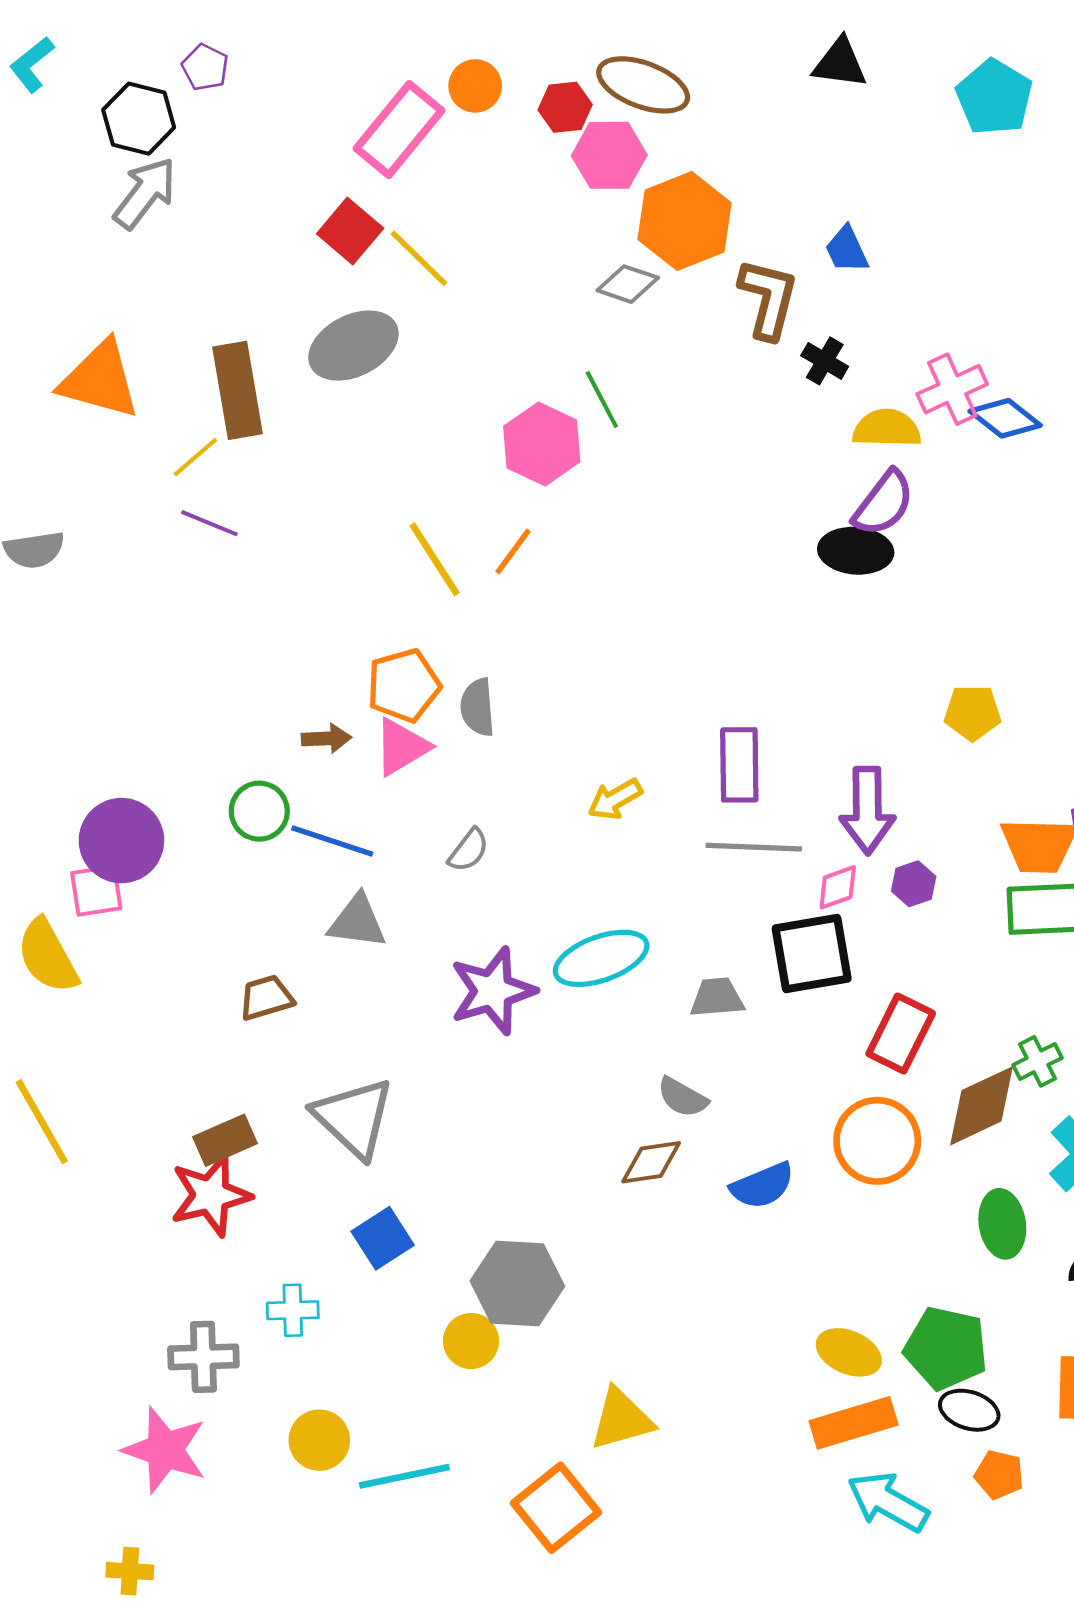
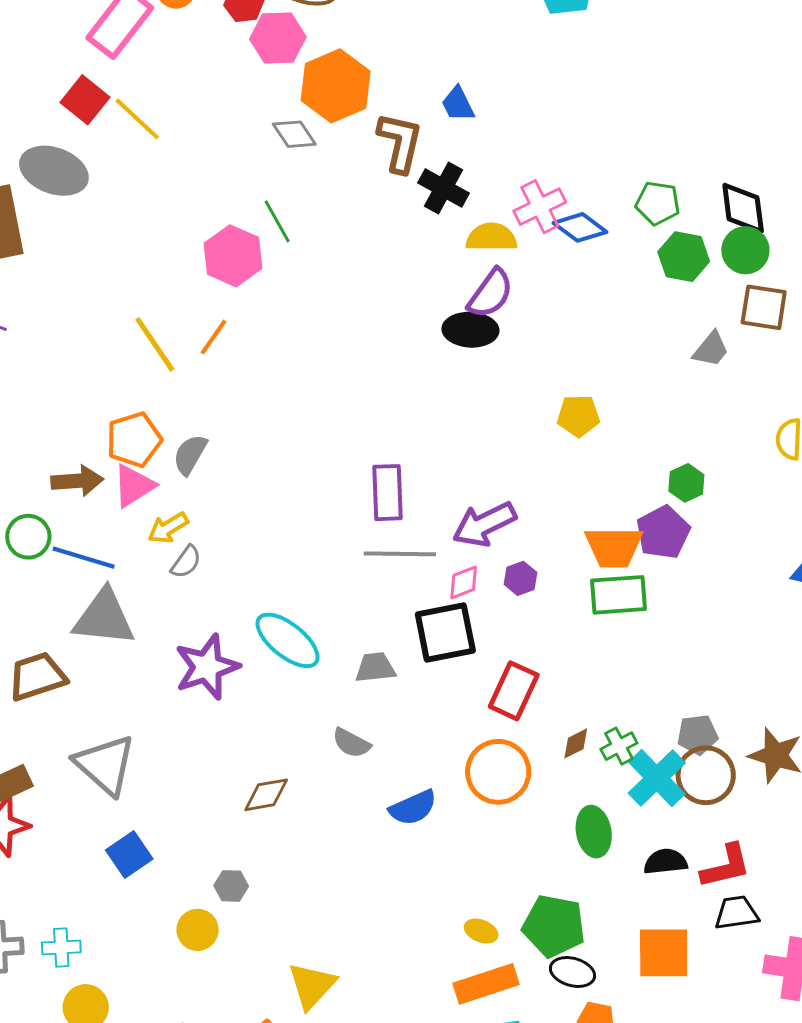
gray diamond: (628, 284) -> (294, 134), turned 39
gray ellipse: (353, 346) -> (54, 171), moved, turned 48
black cross: (825, 361) -> (444, 188), size x1.4
gray semicircle: (478, 707) -> (190, 455), turned 36
yellow pentagon: (972, 713) -> (578, 416), moved
brown arrow: (326, 738) -> (77, 481), size x1.4
yellow arrow: (615, 799) -> (168, 528), moved
purple arrow: (867, 810) -> (484, 524), turned 66
gray triangle: (357, 922) -> (104, 618), size x1.4
cyan ellipse: (601, 958) -> (288, 640), turned 60
brown trapezoid: (266, 998) -> (37, 676), size x1.4
green cross: (1038, 1061) -> (619, 746), moved
brown diamond: (981, 1106) -> (576, 743), size x0.5
brown diamond: (651, 1162) -> (266, 795), moved
gray hexagon: (517, 1284) -> (231, 886), size x0.5
cyan cross: (293, 1310) -> (61, 947), moved
yellow ellipse: (849, 1352) -> (481, 931), size x0.7
yellow triangle: (621, 1419) -> (312, 986), turned -30

